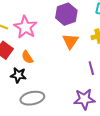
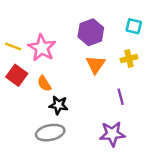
black star: (18, 75) -> (59, 105), moved

